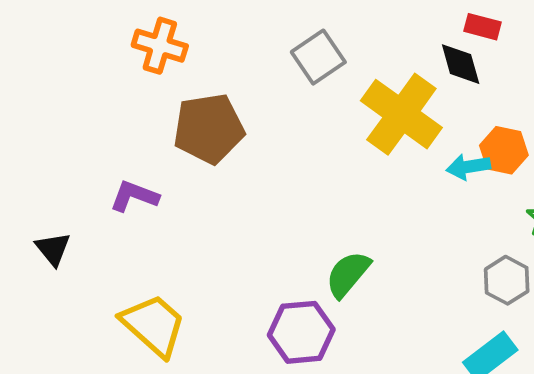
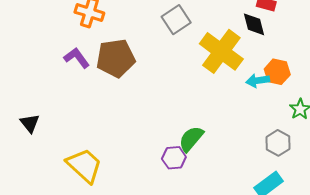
purple L-shape: (134, 196) -> (77, 58), moved, turned 32
purple hexagon: (301, 332) -> (174, 158), moved, size x0.7

